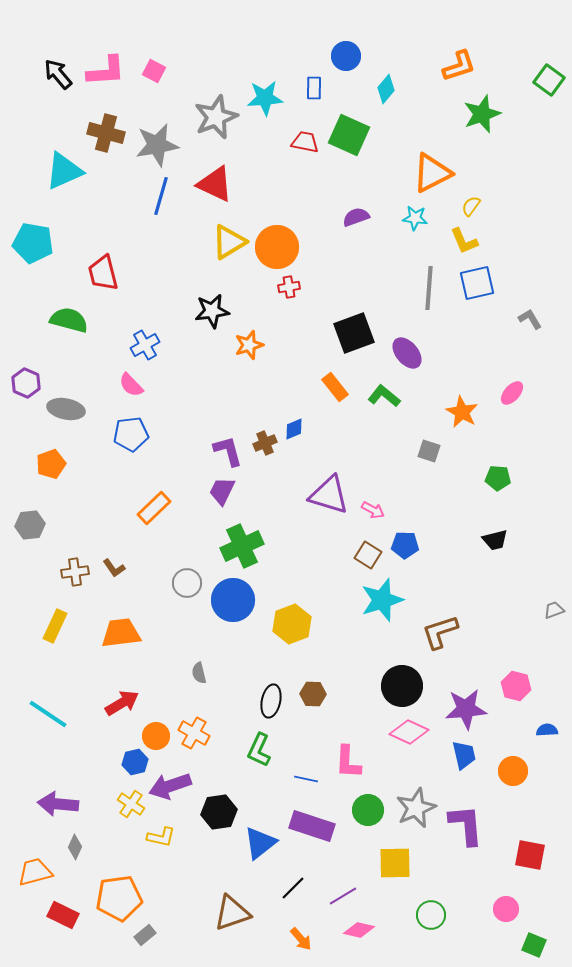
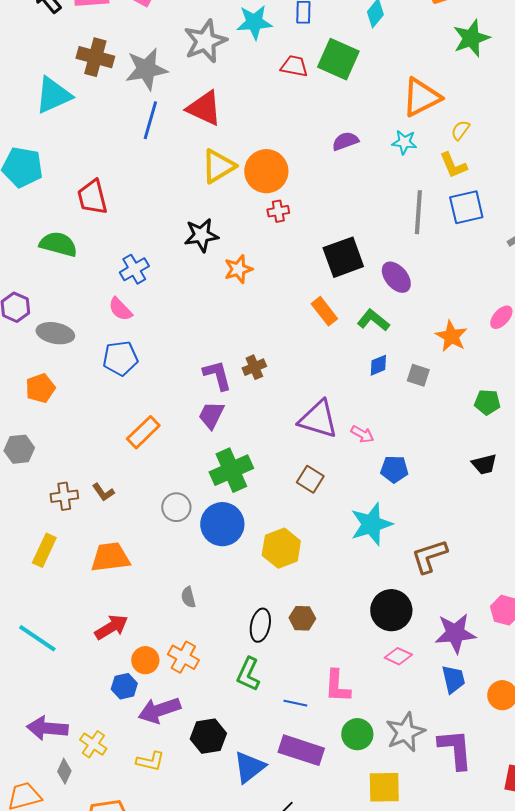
blue diamond: (294, 429) -> (378, 365), moved
brown square: (368, 555) -> (310, 479), moved
pink diamond: (409, 732) -> (398, 656), size x0.7
yellow cross: (131, 804) -> (93, 744), moved

